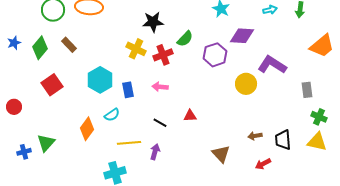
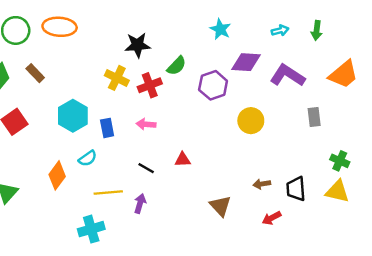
purple L-shape: (272, 65) -> (287, 76), moved
gray rectangle: (307, 90) -> (314, 117), moved

